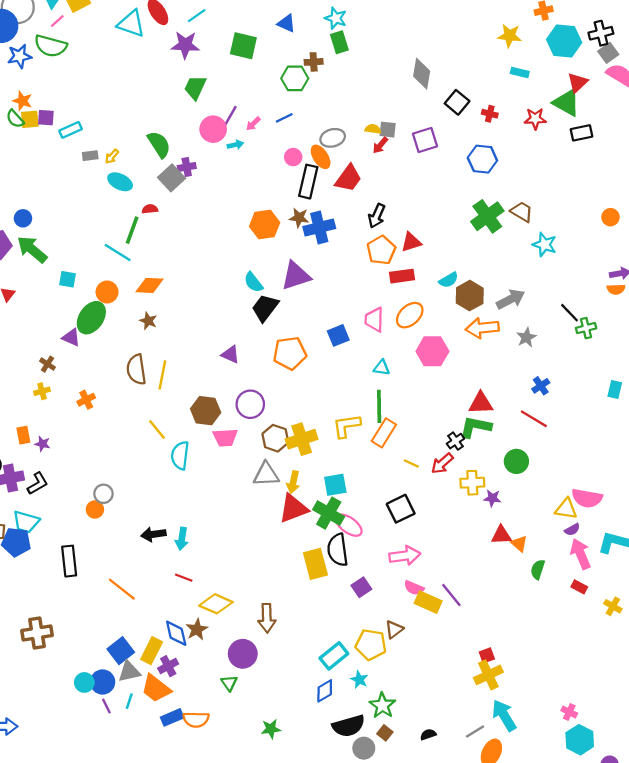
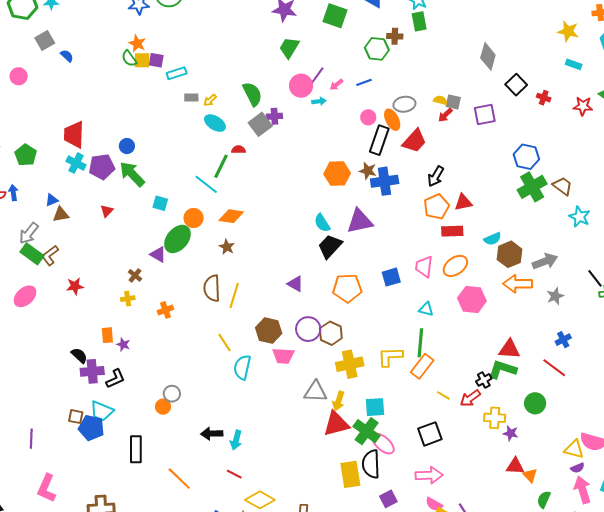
blue hexagon: (482, 159) -> (526, 157), moved
brown hexagon: (275, 438) -> (331, 333), moved

